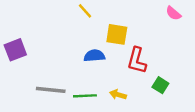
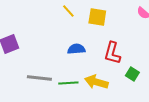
yellow square: (117, 34) -> (97, 17), moved
yellow arrow: (118, 95) -> (96, 82), size x1.6

